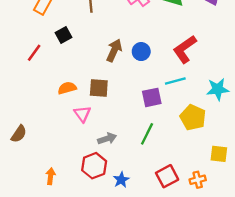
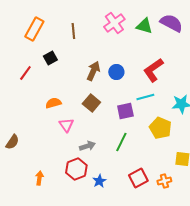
brown square: (99, 88) -> (91, 103), moved, turned 36

